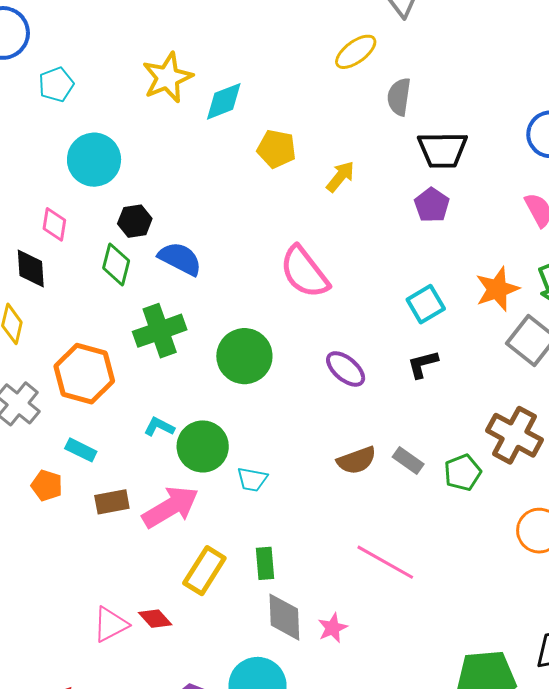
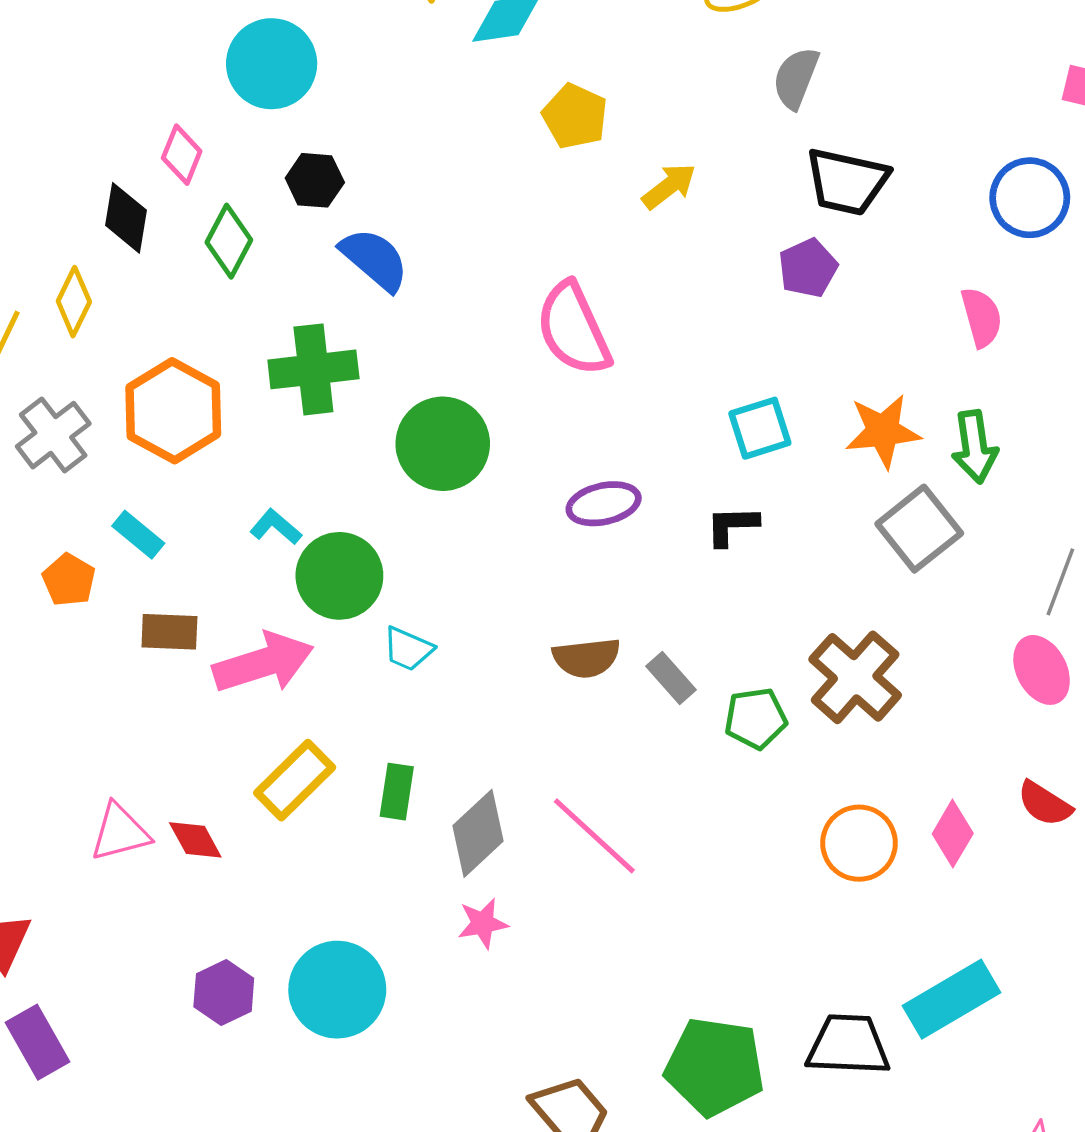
green diamond: (116, 264) -> (229, 241), moved
purple ellipse: (346, 369) -> (604, 504), turned -66
gray diamond: (284, 617) -> (478, 833), moved, turned 36

